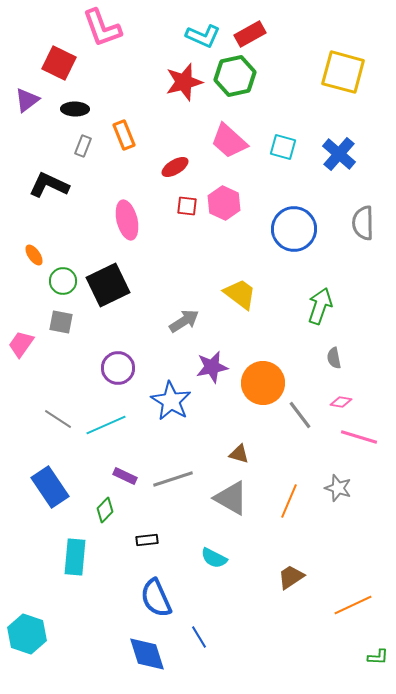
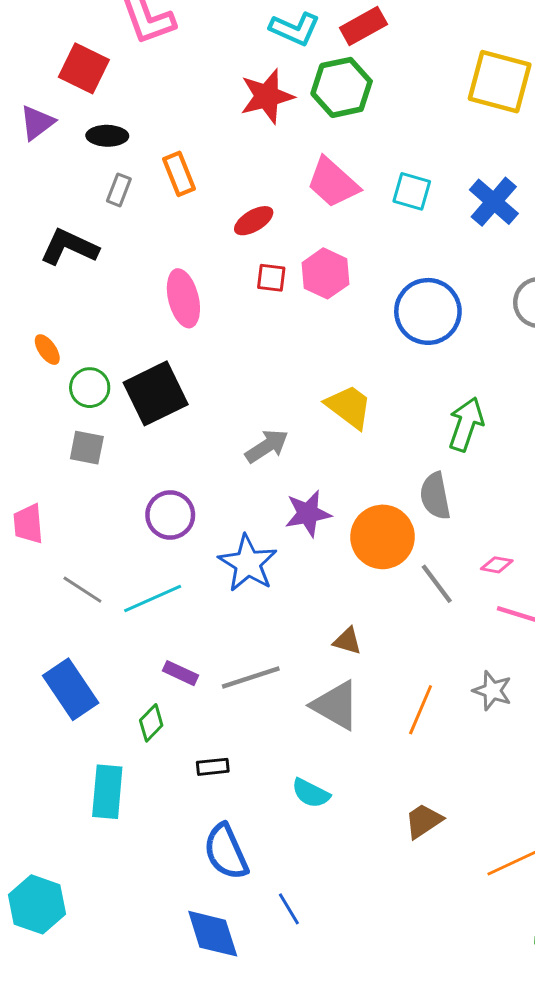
pink trapezoid: (21, 344) -> (28, 524), moved, turned -40
gray semicircle: (334, 358) -> (435, 496), moved, size x1.5

